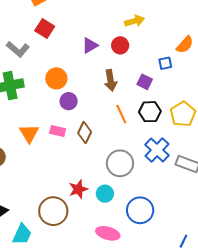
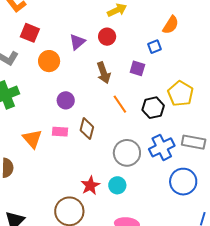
orange circle: (56, 78) -> (49, 61), moved
black hexagon: (150, 112) -> (153, 108), moved
blue cross: (157, 150) -> (162, 147), moved, turned 30
blue circle: (140, 210) -> (183, 182), moved

